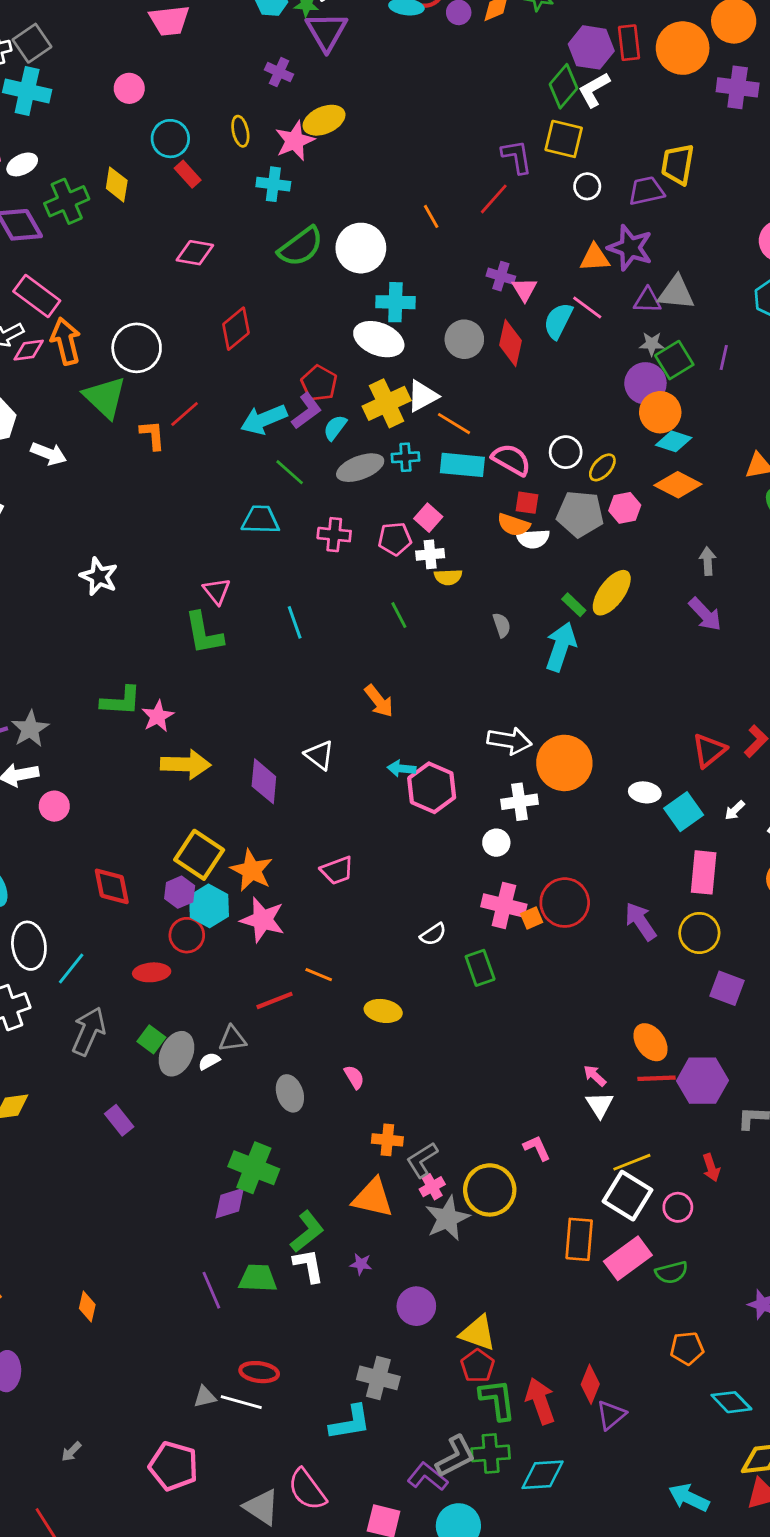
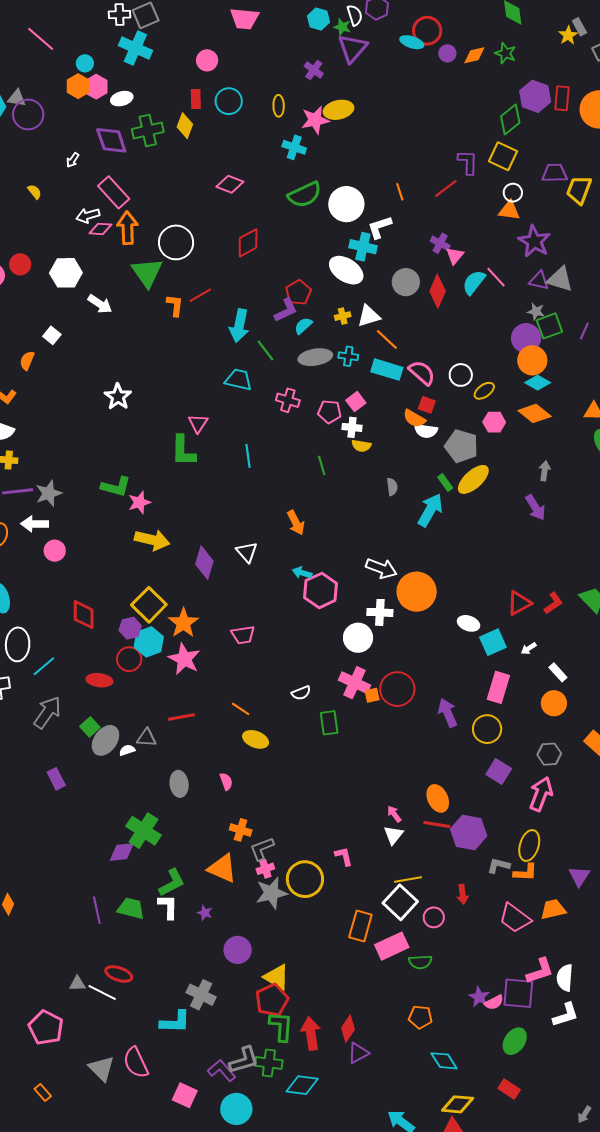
white L-shape: (594, 90) -> (380, 227), moved
red rectangle: (188, 174) -> (196, 99), moved, turned 30
purple trapezoid: (646, 191) -> (555, 173), moved
orange triangle: (595, 258) -> (509, 211), moved
yellow cross: (387, 403) -> (343, 316), size x0.5
cyan arrow: (264, 419) -> (239, 326), moved, turned -68
gray pentagon: (580, 514) -> (461, 446), moved
white circle: (496, 843) -> (358, 638), size x1.5
orange line: (319, 975) -> (241, 709), moved
red pentagon: (478, 1366) -> (272, 1000), size x1.4

